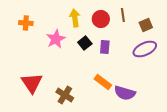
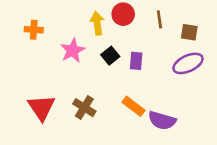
red circle: (101, 19) -> (123, 14), moved
brown square: (146, 25) -> (189, 32), turned 32
brown cross: (65, 95) -> (84, 108), moved

